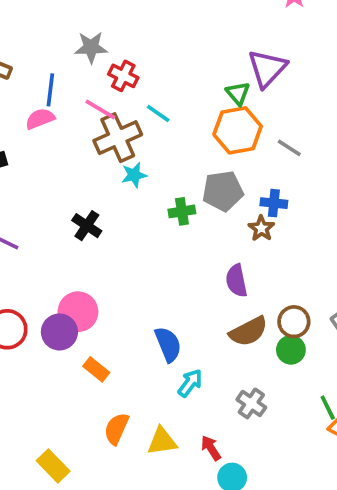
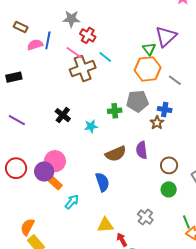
pink semicircle: (40, 119) -> (35, 45), moved
cyan star: (134, 175) -> (91, 126), moved
brown circle: (294, 322) -> (169, 165), moved
brown semicircle: (248, 331) -> (116, 154), moved
orange rectangle: (96, 369) -> (55, 183), moved
cyan arrow: (190, 383) -> (72, 202), moved
orange semicircle: (116, 429) -> (27, 227), moved
yellow triangle: (162, 441) -> (105, 225), moved

